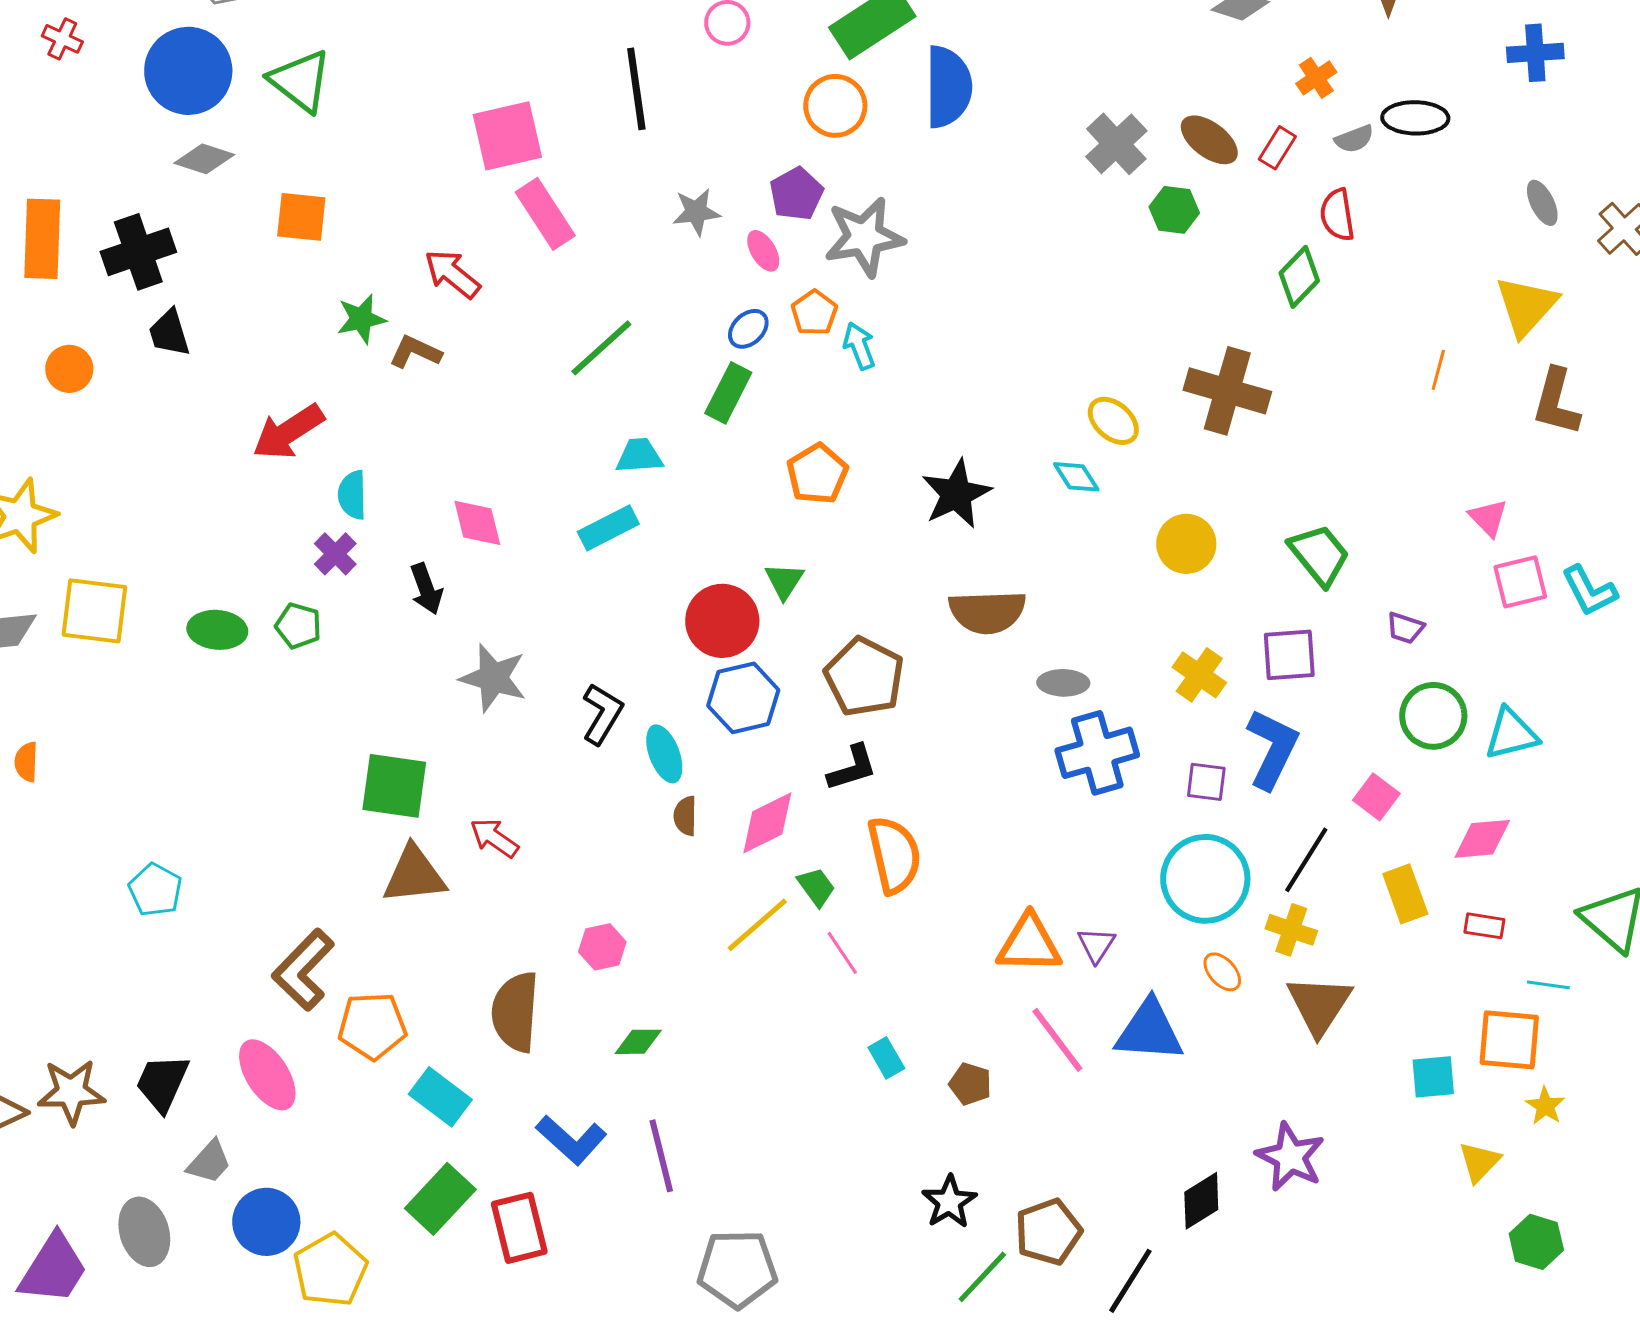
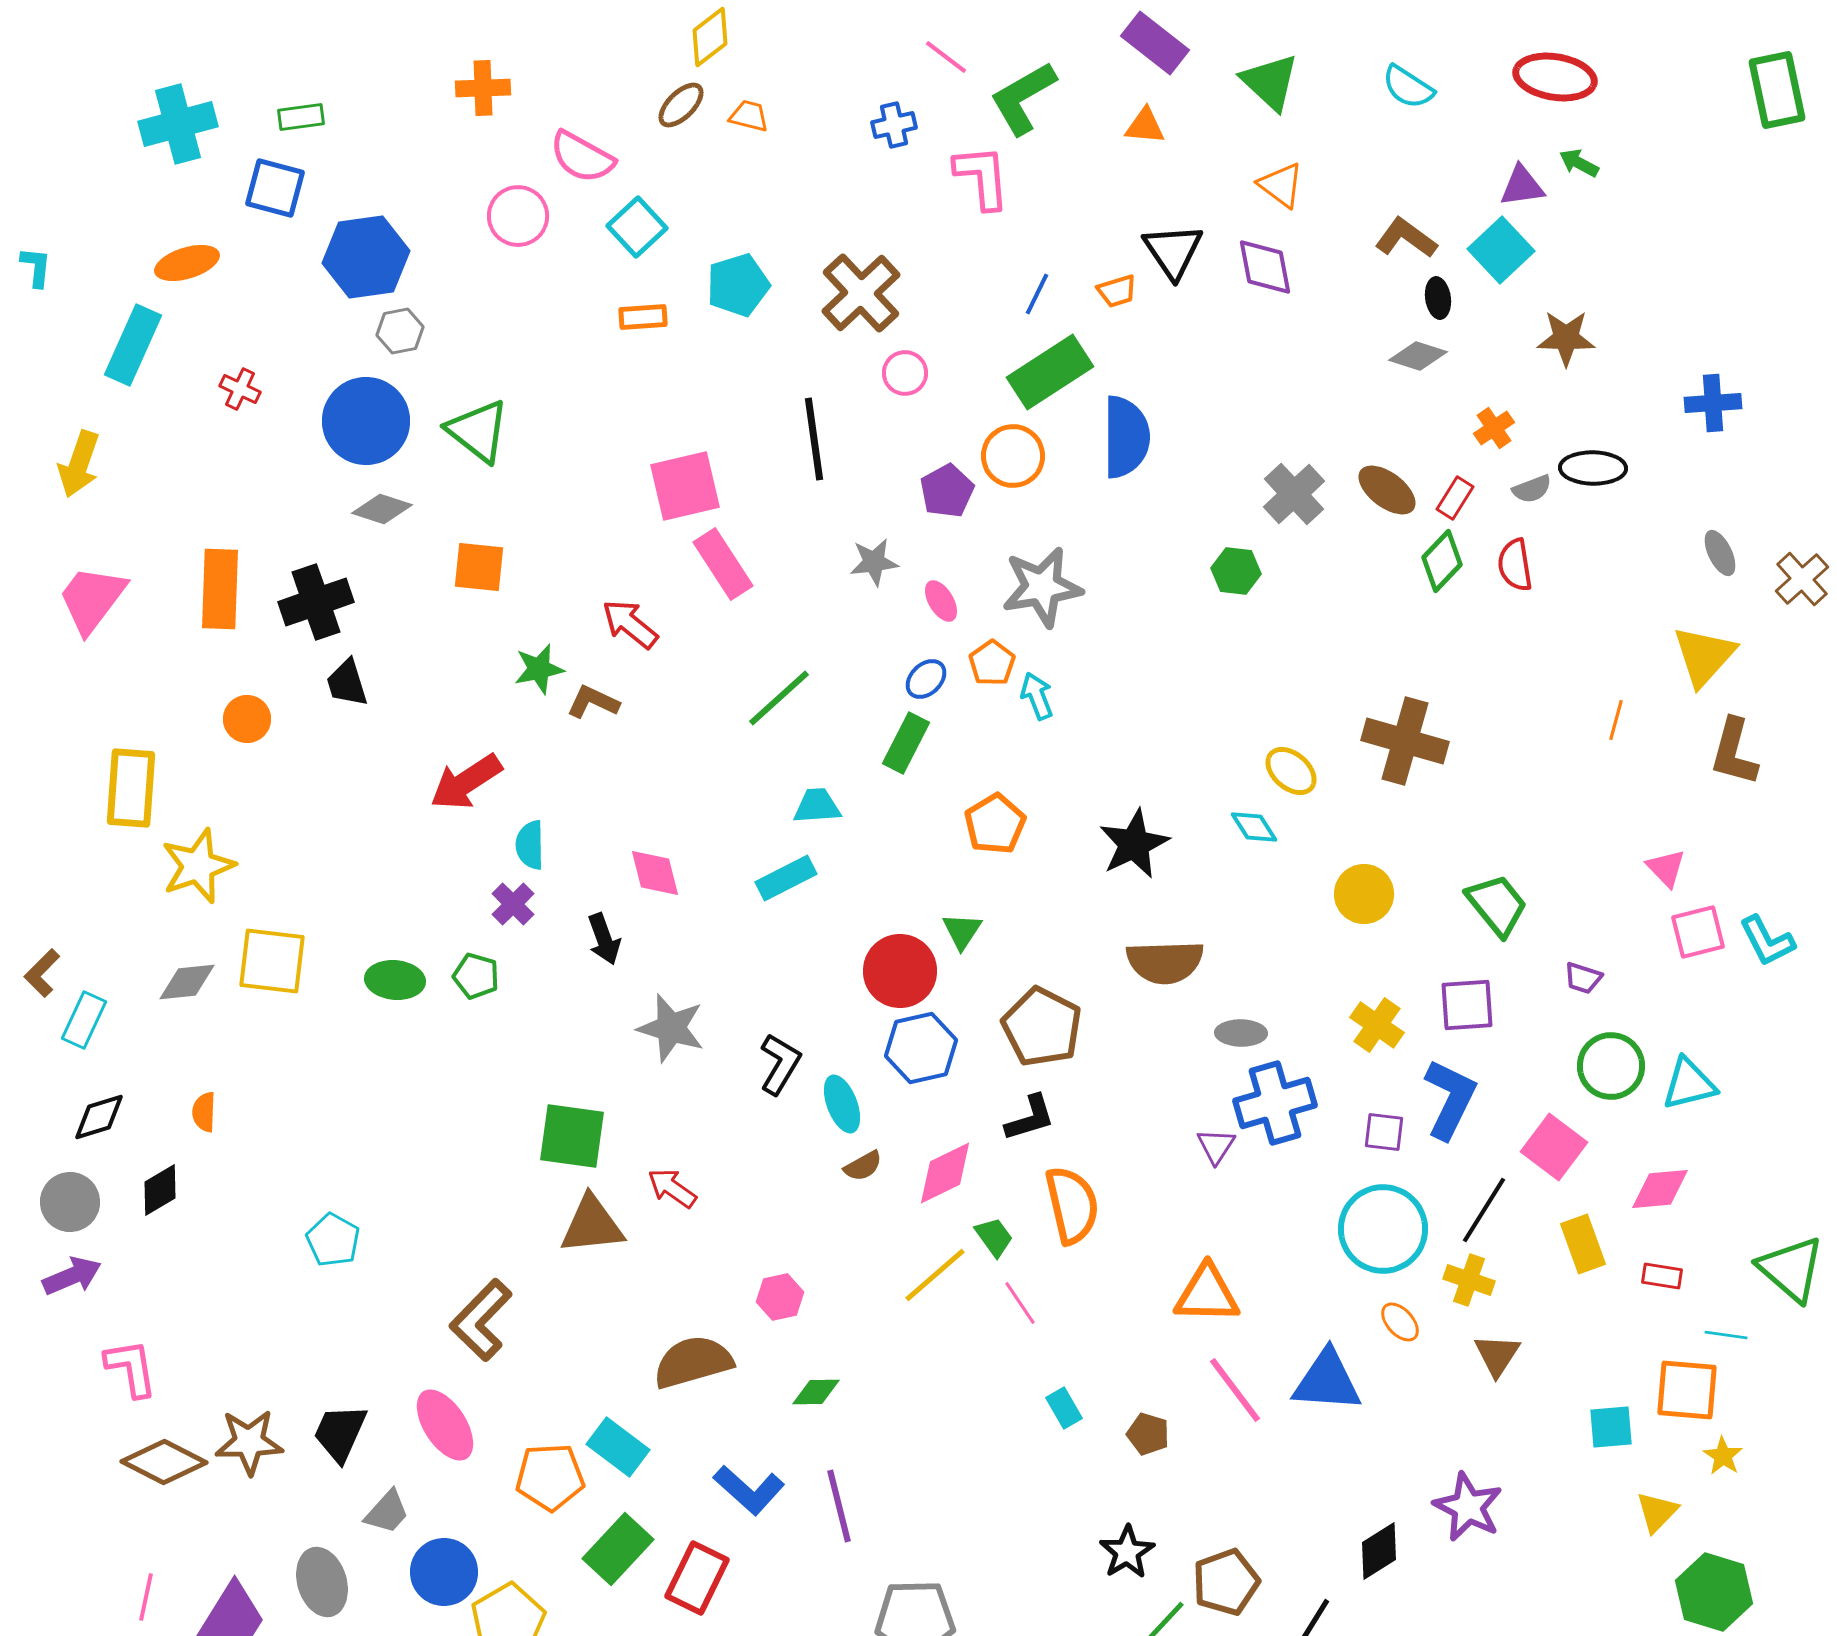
purple pentagon: (796, 194) -> (947, 491), moved
green hexagon: (1174, 210) -> (1236, 571), moved
green diamond: (1299, 277) -> (1442, 561), moved
pink square: (1376, 797) -> (1554, 1147), size x1.4
brown semicircle: (685, 816) -> (863, 1166), turned -120
purple triangle: (1096, 945) -> (1216, 1146), moved
brown triangle: (1319, 1005) -> (1497, 1355), size x0.7
brown semicircle: (515, 1012) -> (693, 1362), turned 70
orange pentagon: (372, 1026) -> (550, 1477), moved
red rectangle: (519, 1228) -> (697, 1578), turned 40
green hexagon: (1536, 1242) -> (1714, 1592), size x1.4

